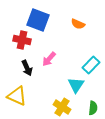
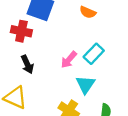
pink arrow: (49, 59) -> (69, 60), moved
cyan rectangle: (91, 65) -> (94, 54), moved

